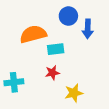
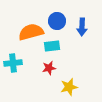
blue circle: (68, 16) -> (57, 21), moved
cyan cross: (14, 82) -> (13, 63), moved

